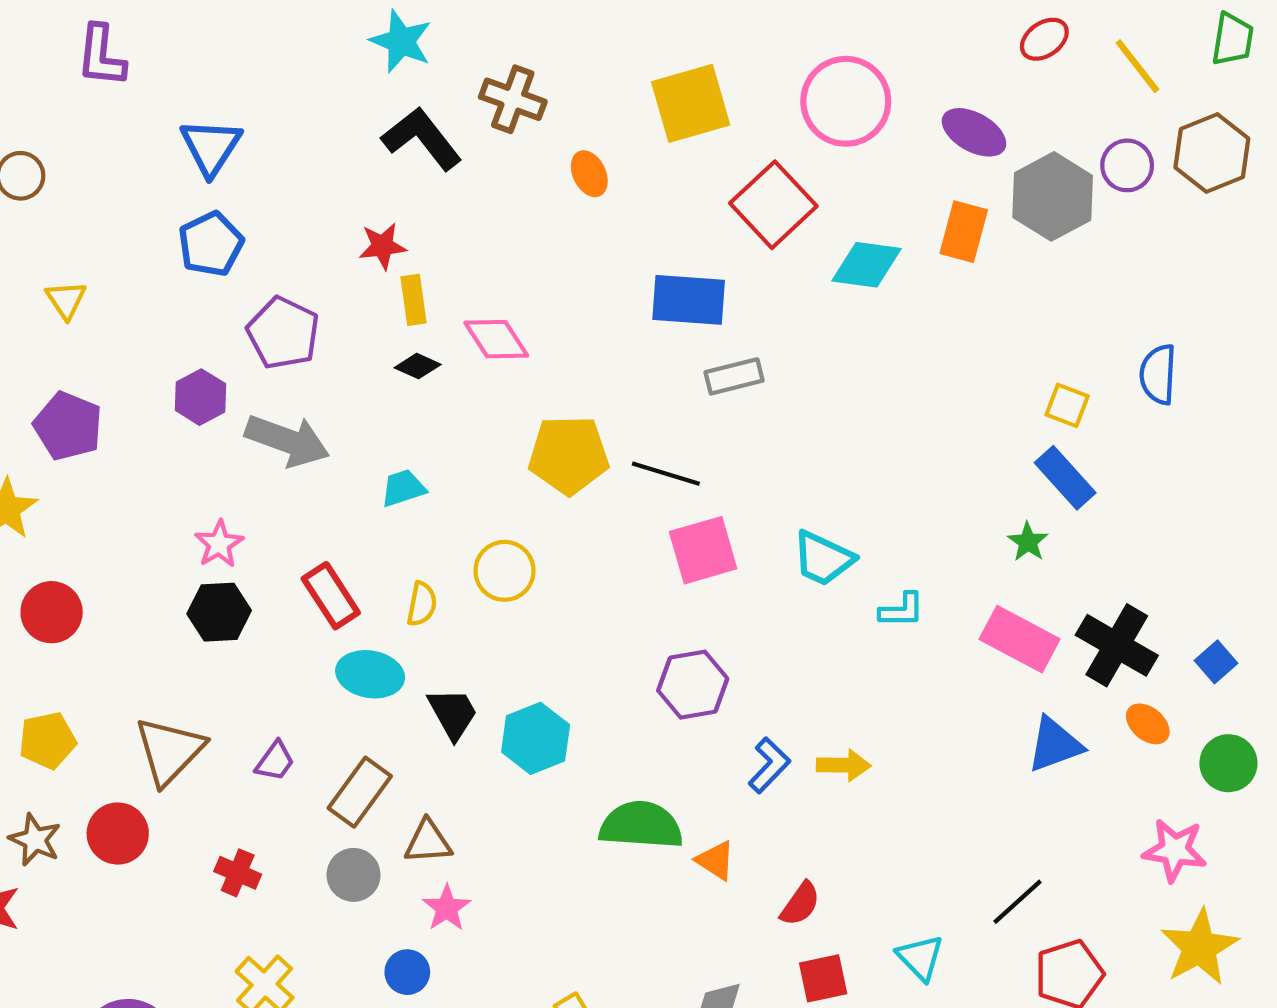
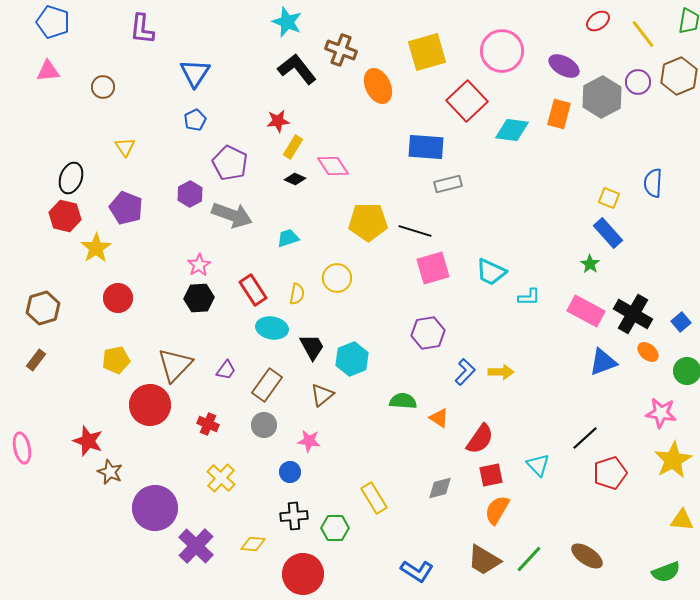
orange ellipse: (589, 174) -> (378, 86), size x1.6
blue pentagon: (211, 244) -> (195, 120), size x0.7
yellow rectangle: (413, 300) -> (293, 147), turned 40
green semicircle: (641, 825) -> (403, 401), size x0.7
red circle: (118, 834) -> (150, 405), size x1.4
brown star: (35, 840) -> (110, 472), moved
brown triangle: (428, 842) -> (322, 395), moved, turned -35
red semicircle: (800, 904) -> (480, 439), size x1.4
pink star: (447, 908) -> (309, 441), turned -30

